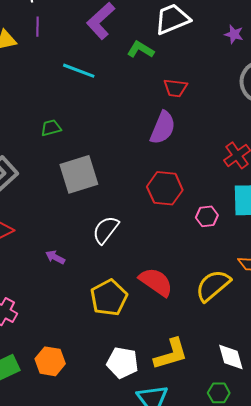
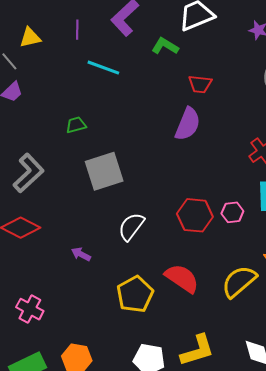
purple line: (38, 27) -> (77, 30), moved
red hexagon: (165, 188) -> (195, 215), moved

